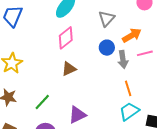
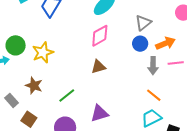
blue circle: (107, 48) -> (140, 44), moved
orange line: (128, 88) -> (154, 95), turned -42

